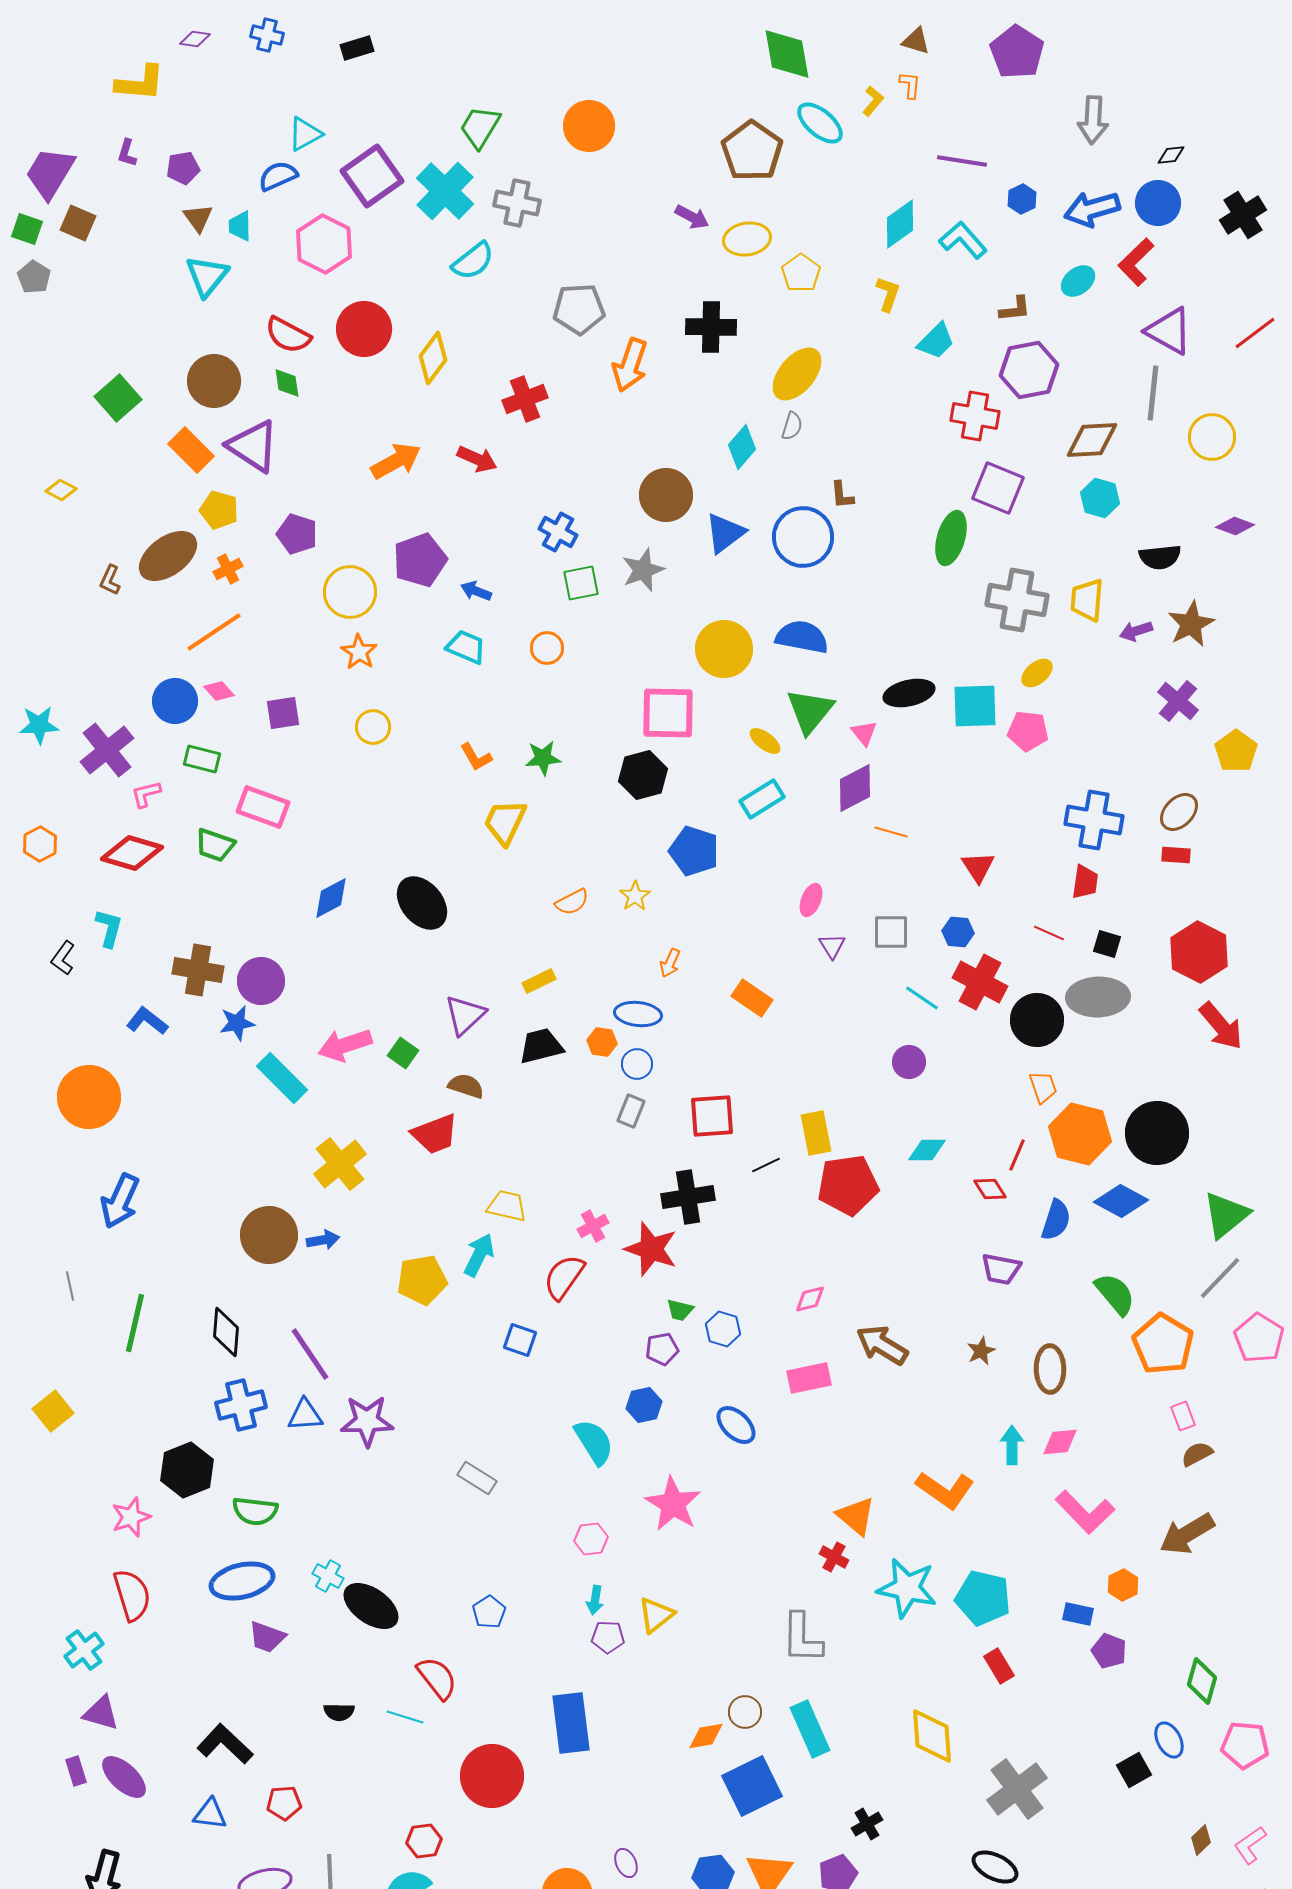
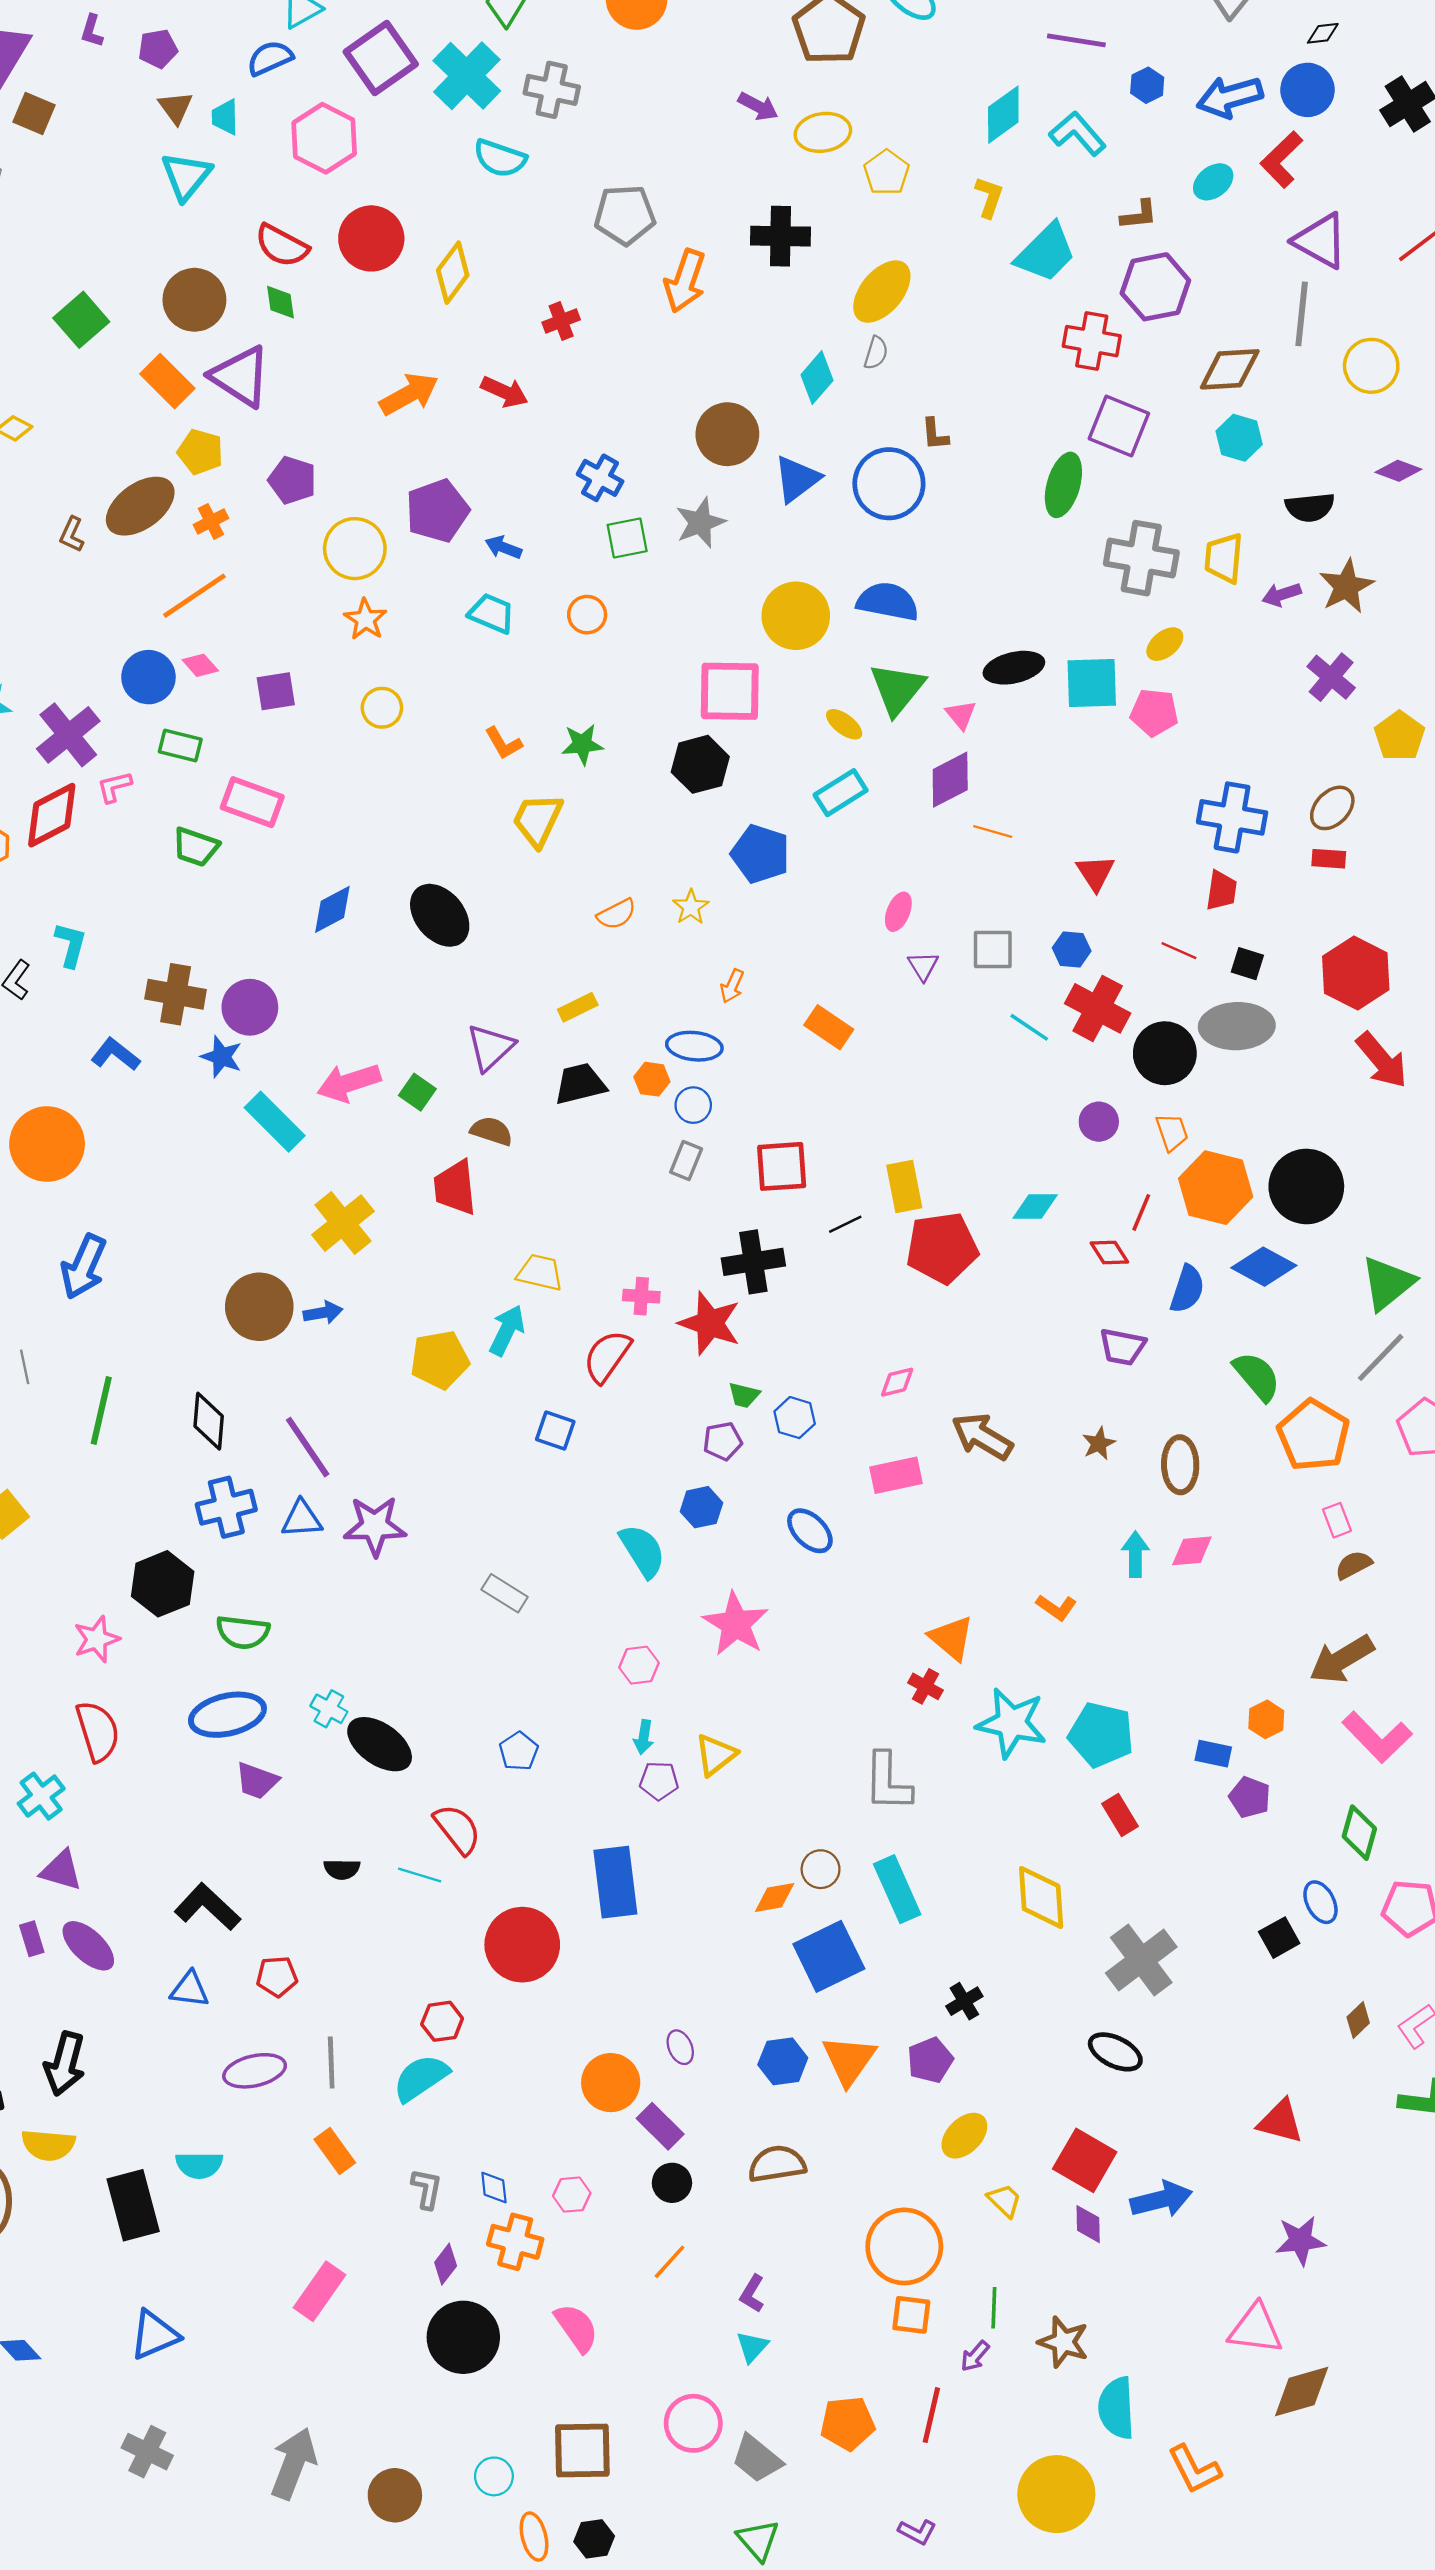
cyan semicircle: (473, 261) -> (500, 158), turned 57
cyan trapezoid: (936, 341) -> (1046, 253), size x1.4
red cross: (525, 399) -> (561, 321), size x0.7
red diamond: (132, 853) -> (52, 815), moved, turned -44
blue star: (237, 1023) -> (222, 1057), turned 30
purple circle: (909, 1062) -> (1099, 1122), moved
red trapezoid: (435, 1134) -> (455, 1188), turned 105
pink cross: (593, 1226) -> (641, 1296), turned 32
orange L-shape: (945, 1490) -> (1056, 1607), size x0.6
pink L-shape: (1085, 1512) -> (1377, 1737), moved

